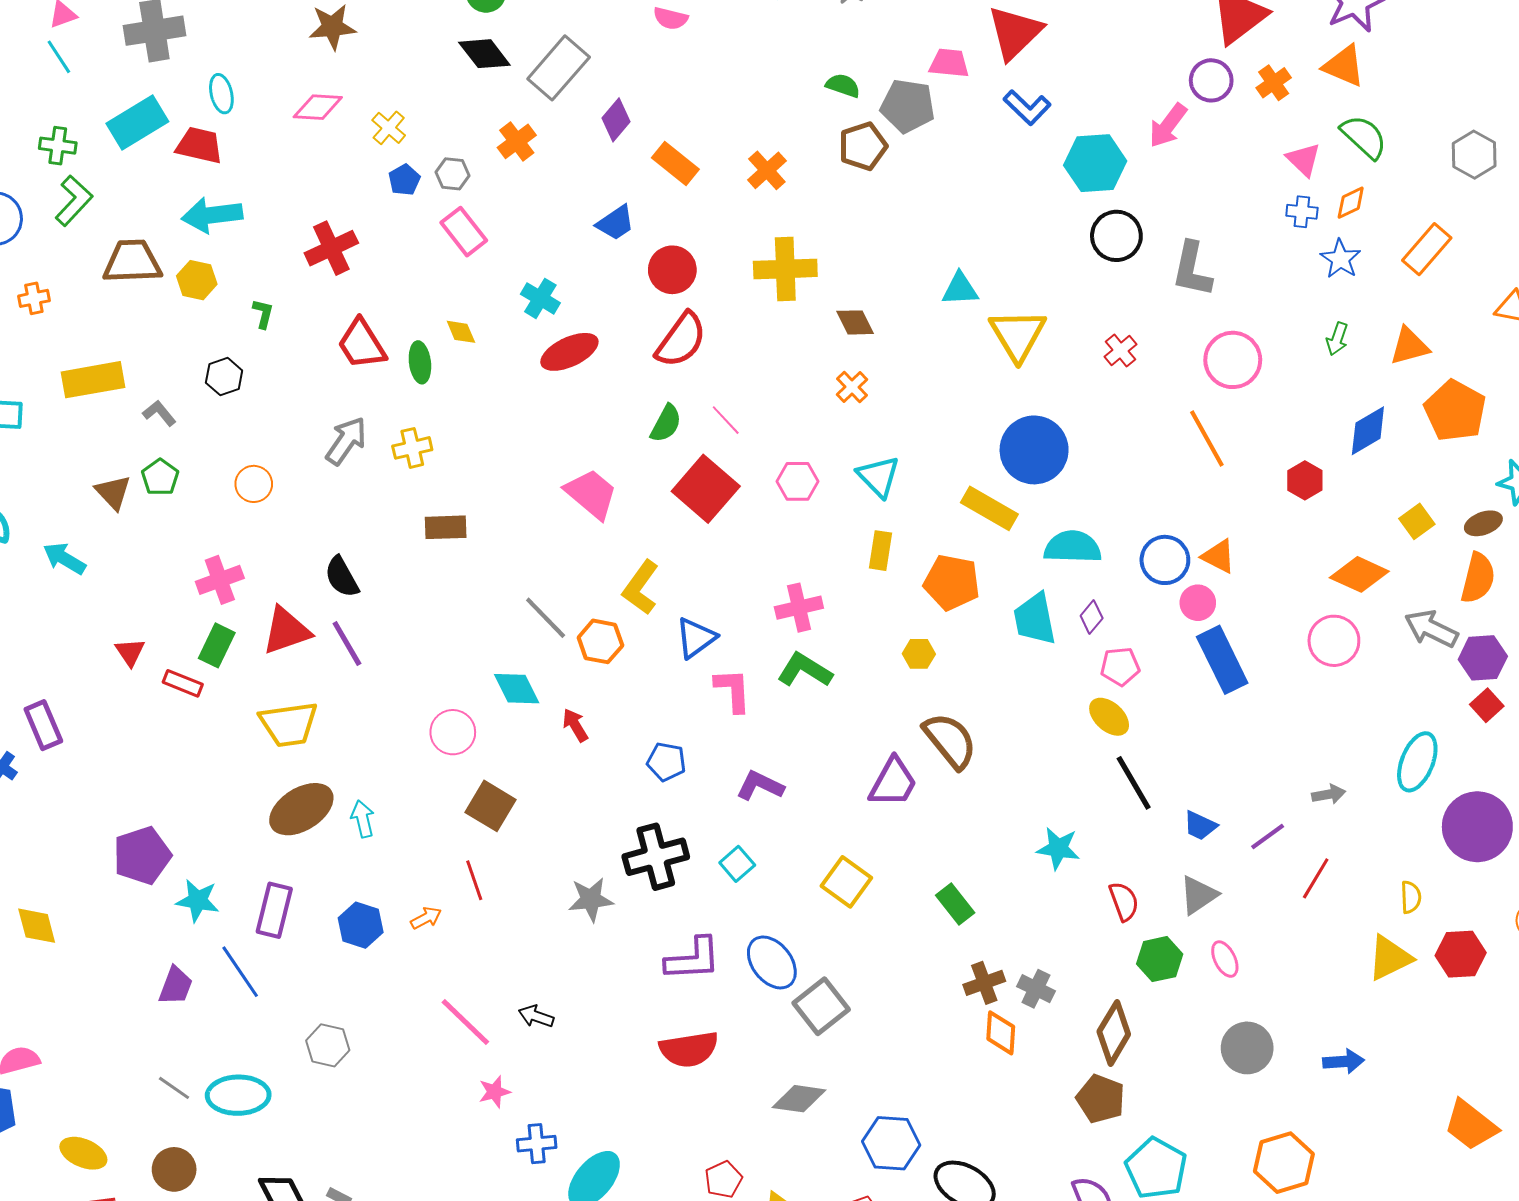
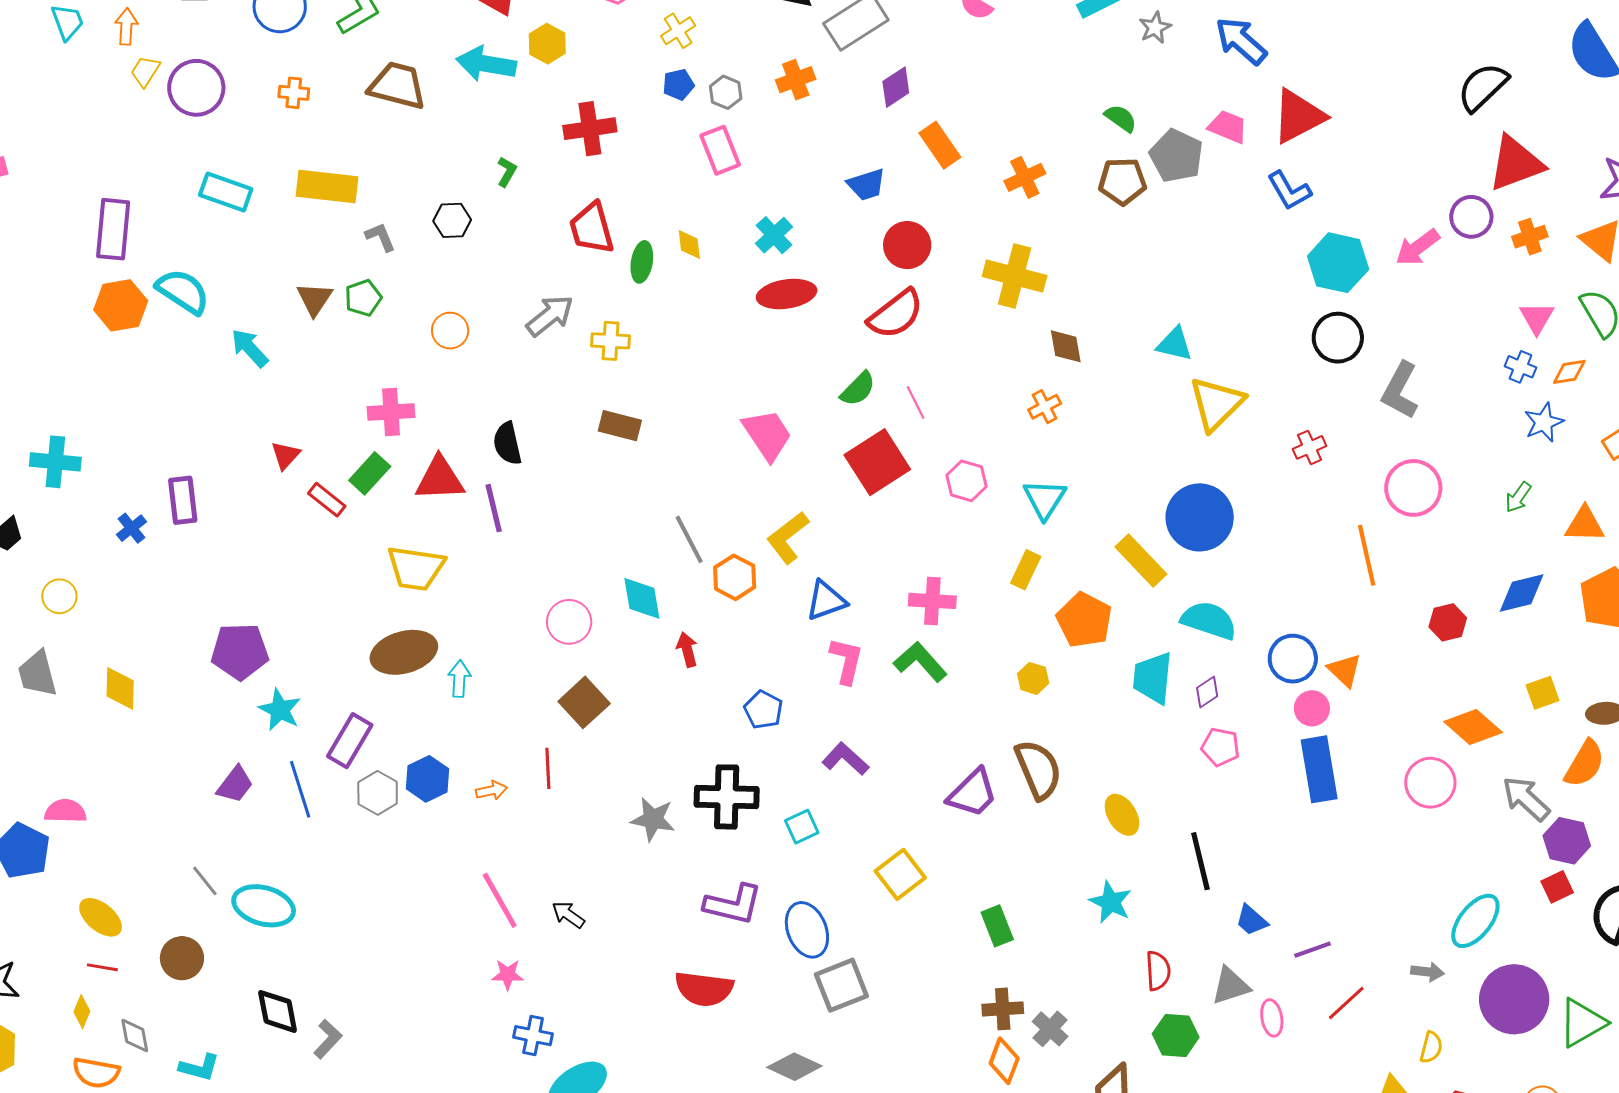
yellow hexagon: (197, 280) -> (547, 44), moved
yellow ellipse: (1109, 717) -> (1122, 815), moved
gray arrow: (1329, 794) -> (1427, 972), moved
pink ellipse: (1225, 959) -> (1272, 1018), moved
gray hexagon: (328, 1045) -> (378, 793), moved

